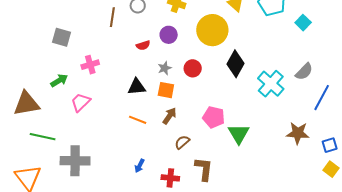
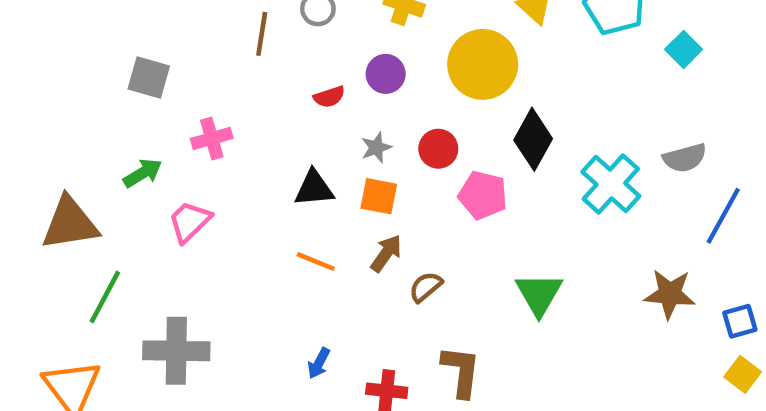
gray semicircle: (304, 72) -> (685, 158), turned 30
pink pentagon: (214, 117) -> (483, 195), moved
green line: (43, 137) -> (105, 297), turned -75
brown semicircle: (182, 142) -> (426, 287), moved

